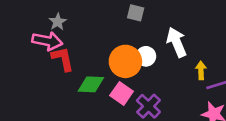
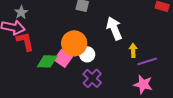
white circle: (146, 56) -> (87, 54), moved
pink square: (122, 93) -> (63, 58), moved

